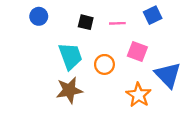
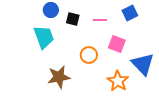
blue circle: (39, 16) -> (51, 10), moved
cyan trapezoid: (70, 56) -> (44, 37), moved

